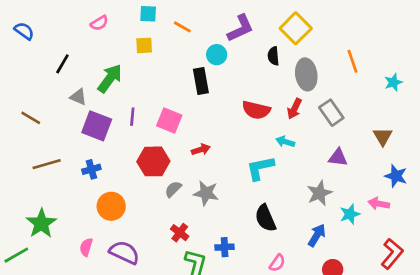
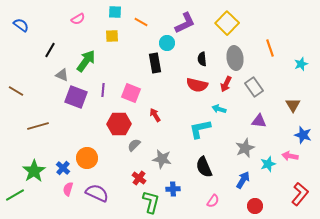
black semicircle: (273, 56) -> (202, 59), moved
brown line: (31, 118) -> (16, 91), moved
red arrow: (201, 150) -> (155, 115), turned -104
blue cross: (91, 169) -> (63, 168), moved, turned -32
gray star: (206, 193) -> (162, 159), moved

